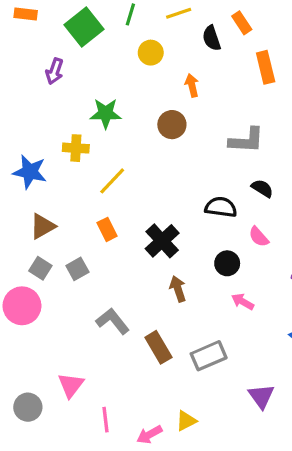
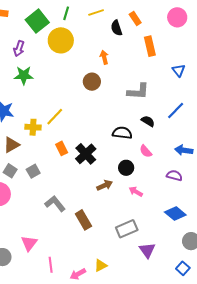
yellow circle: (151, 53) -> (61, 40), moved, size x1.6
green star: (106, 113) -> (24, 75), moved
yellow cross: (76, 148) -> (33, 127), moved
orange rectangle: (107, 229) -> (62, 148), moved
brown arrow: (178, 289) -> (105, 185), moved, turned 84
gray rectangle: (209, 356) -> (127, 229), moved

